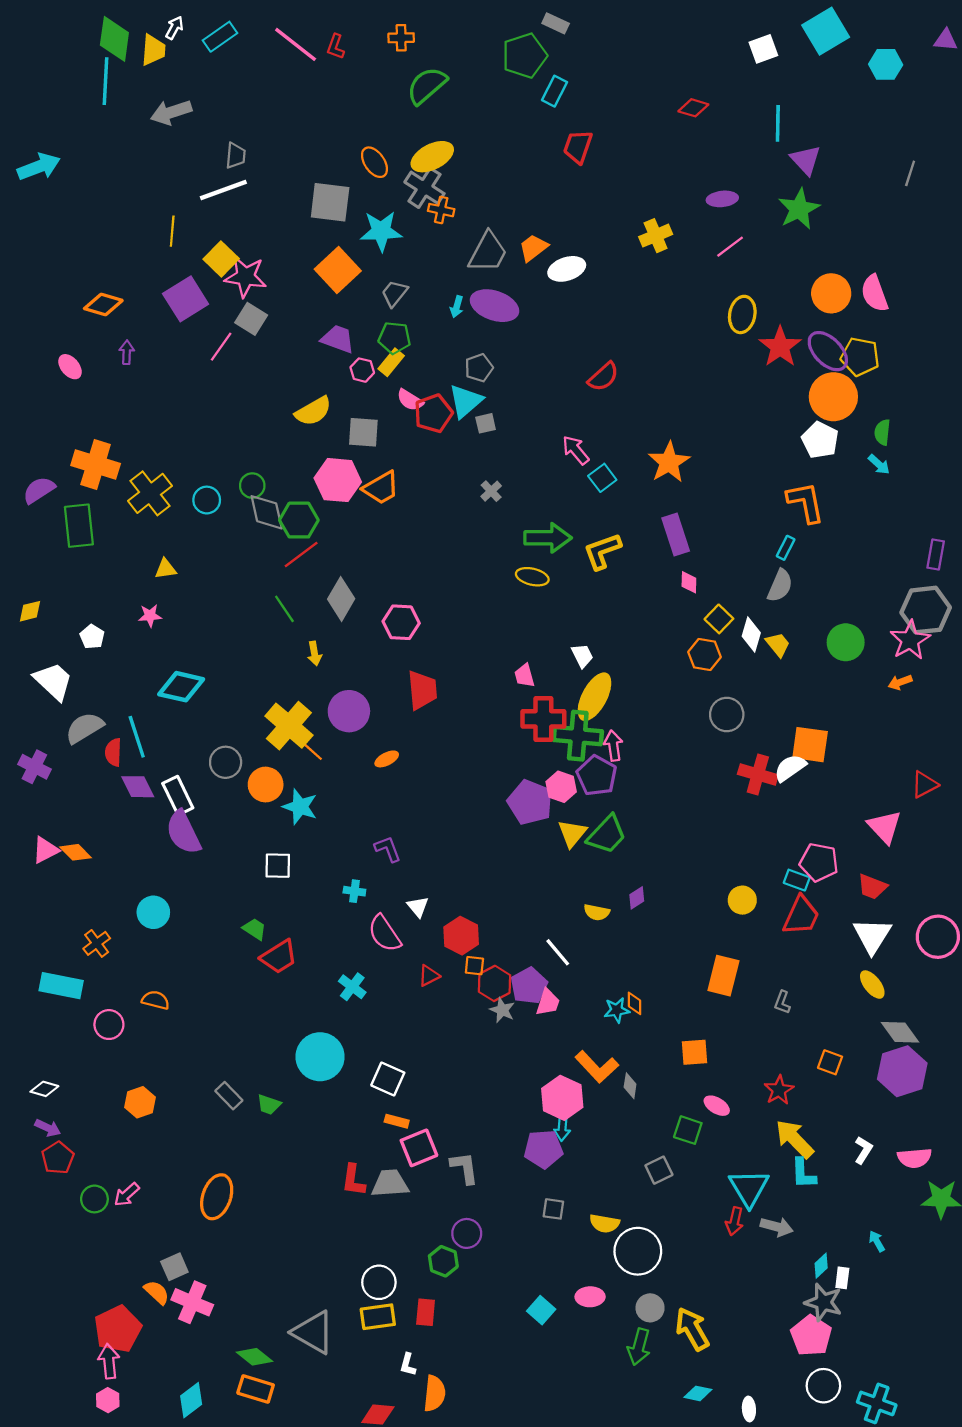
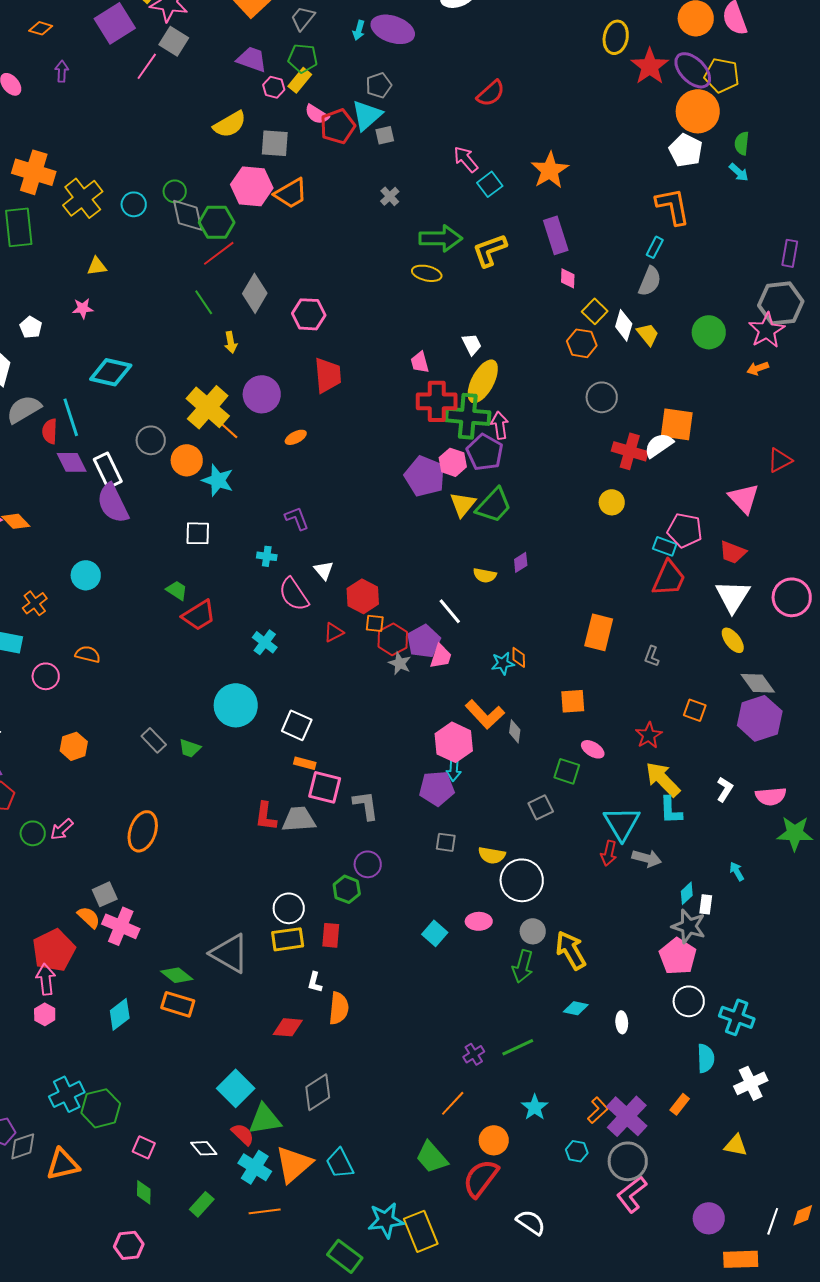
orange diamond: (103, 304) -> (41, 28), size x0.7
yellow circle: (742, 900) -> (612, 502), moved
pink square: (419, 1148) -> (325, 787), turned 36

